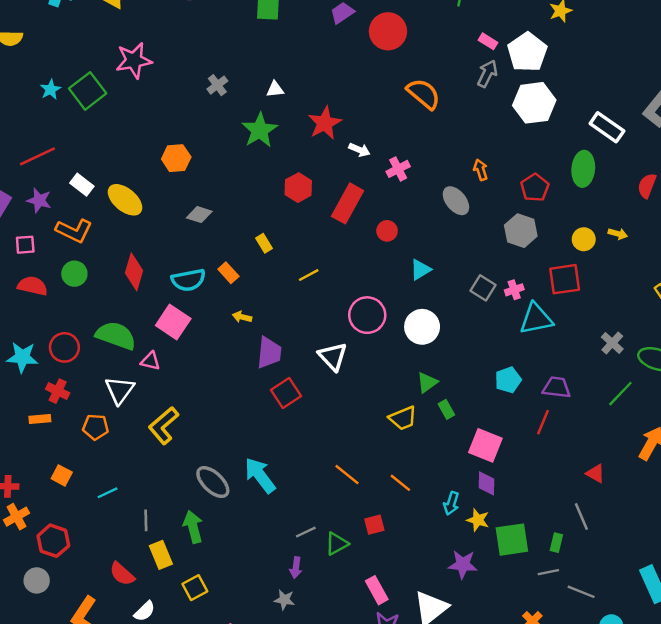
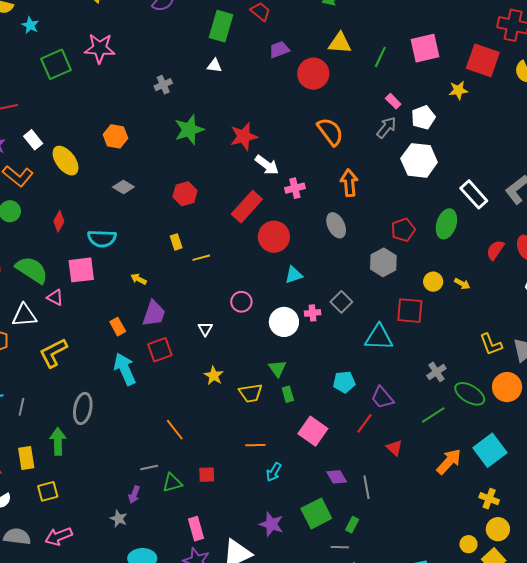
white pentagon: (527, 52) -> (423, 118), size x0.7
cyan star: (50, 89) -> (30, 25), moved, turned -30
white triangle: (275, 89) -> (214, 66), moved
white arrow: (359, 150) -> (267, 165), size x1.4
orange arrow: (481, 170) -> (349, 183), moved, size x1.5
red hexagon: (298, 188) -> (185, 194), moved
red circle: (387, 231) -> (274, 237), size x1.8
yellow rectangle: (264, 243) -> (176, 242), moved
red diamond: (134, 272) -> (59, 221), size x0.7
orange rectangle: (228, 273) -> (118, 327), moved
pink cross: (514, 290) -> (313, 313), moved
pink circle: (367, 315) -> (241, 302), size x0.7
pink square: (173, 322) -> (81, 270), turned 36
white triangle: (333, 356) -> (205, 329), size x0.6
green triangle: (427, 382) -> (277, 368), turned -42
purple trapezoid: (557, 387) -> (382, 398), turned -150
white triangle: (120, 390) -> (24, 315), turned 36
red triangle: (595, 473) -> (394, 448), moved
cyan arrow: (260, 475) -> (125, 369), moved
orange line: (347, 475) -> (175, 430), moved
gray ellipse: (213, 482) -> (83, 408), turned 44
orange line: (400, 483) -> (255, 445), moved, turned -54
purple diamond: (486, 483) -> (337, 477), moved, turned -45
gray line: (581, 517) -> (367, 487), moved
gray line: (146, 520) -> (21, 407), moved
yellow star: (478, 520) -> (214, 376), moved
green square: (512, 540) -> (316, 513), turned -32

